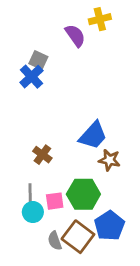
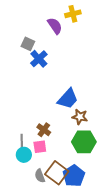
blue cross: (31, 77) -> (39, 59), moved
brown cross: (42, 155) -> (44, 130), moved
green hexagon: (83, 194) -> (84, 142), moved
blue pentagon: (109, 226) -> (74, 176), moved

